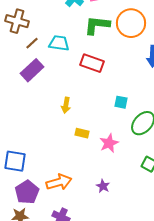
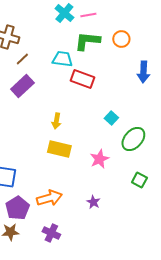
orange circle: (131, 23) -> (121, 39), size x0.6
cyan trapezoid: (59, 43) -> (62, 59), moved
cyan square: (121, 102) -> (111, 118), turned 32
yellow rectangle: (82, 133) -> (59, 149), moved, size x1.6

